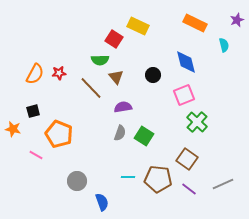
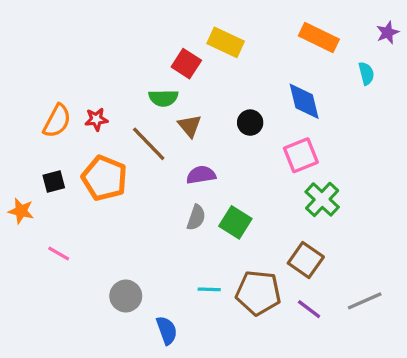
orange pentagon: (59, 134) -> (104, 178), moved

